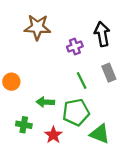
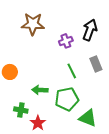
black arrow: (102, 34) -> (90, 30), turned 30
red star: (53, 135) -> (38, 123), moved

